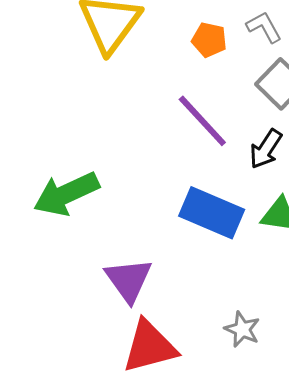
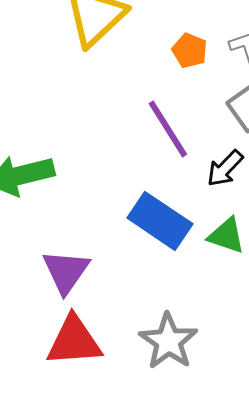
gray star: (242, 329) -> (168, 341), size x1.6

